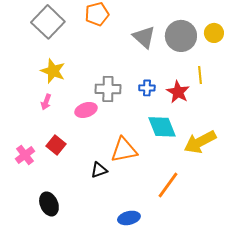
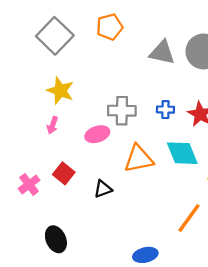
gray triangle: (144, 37) -> (162, 53), turned -30
orange triangle: (124, 150) -> (139, 159), moved
black triangle: (99, 170) -> (103, 189), moved

